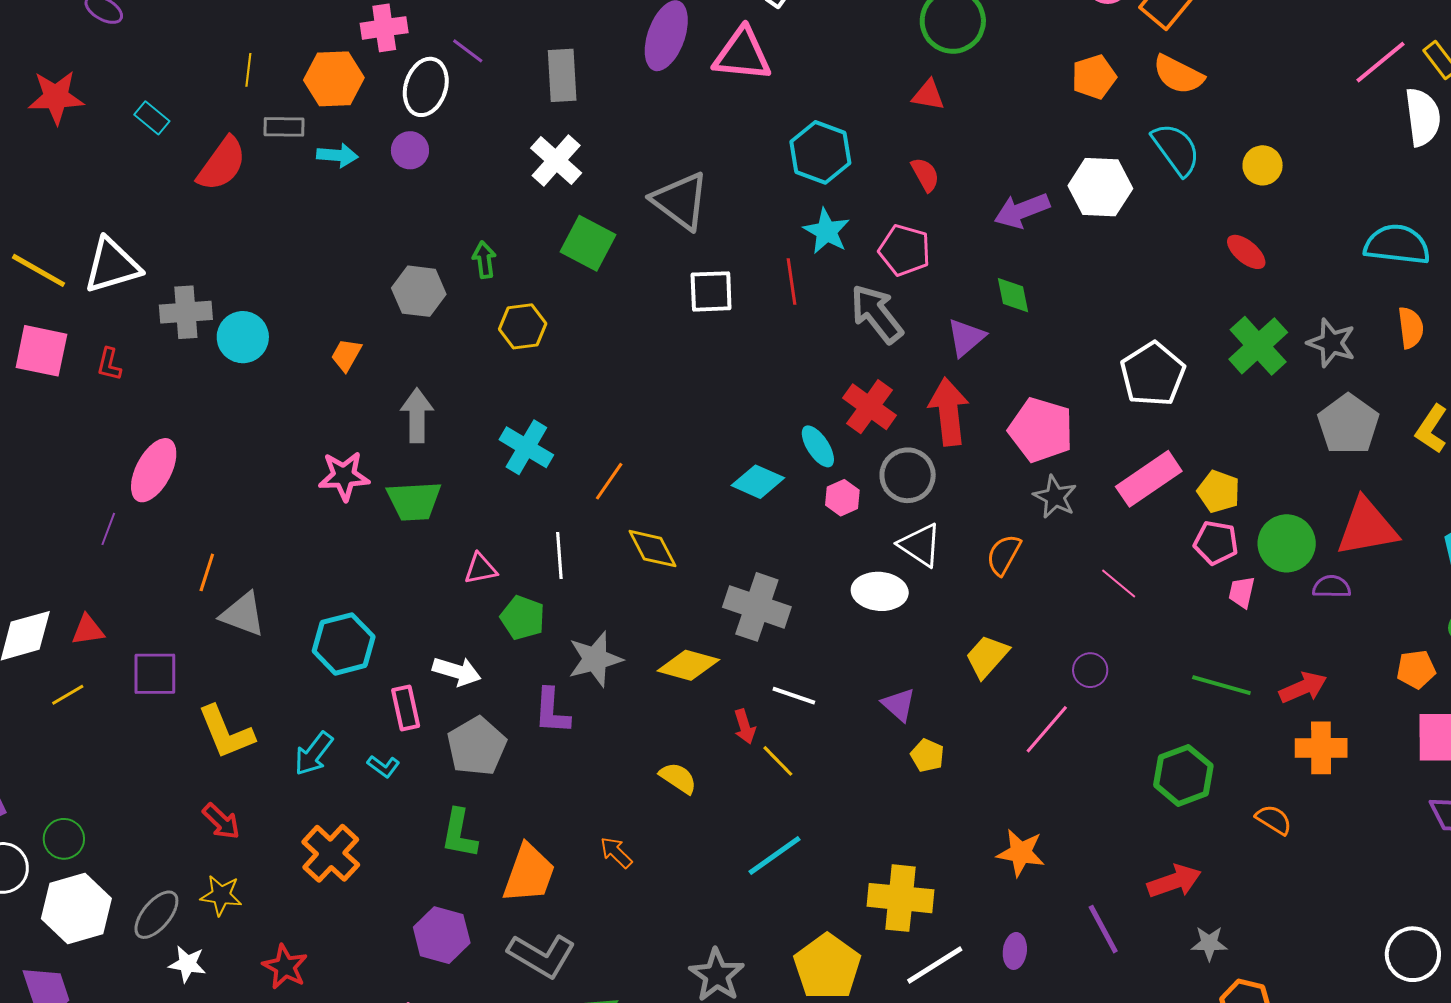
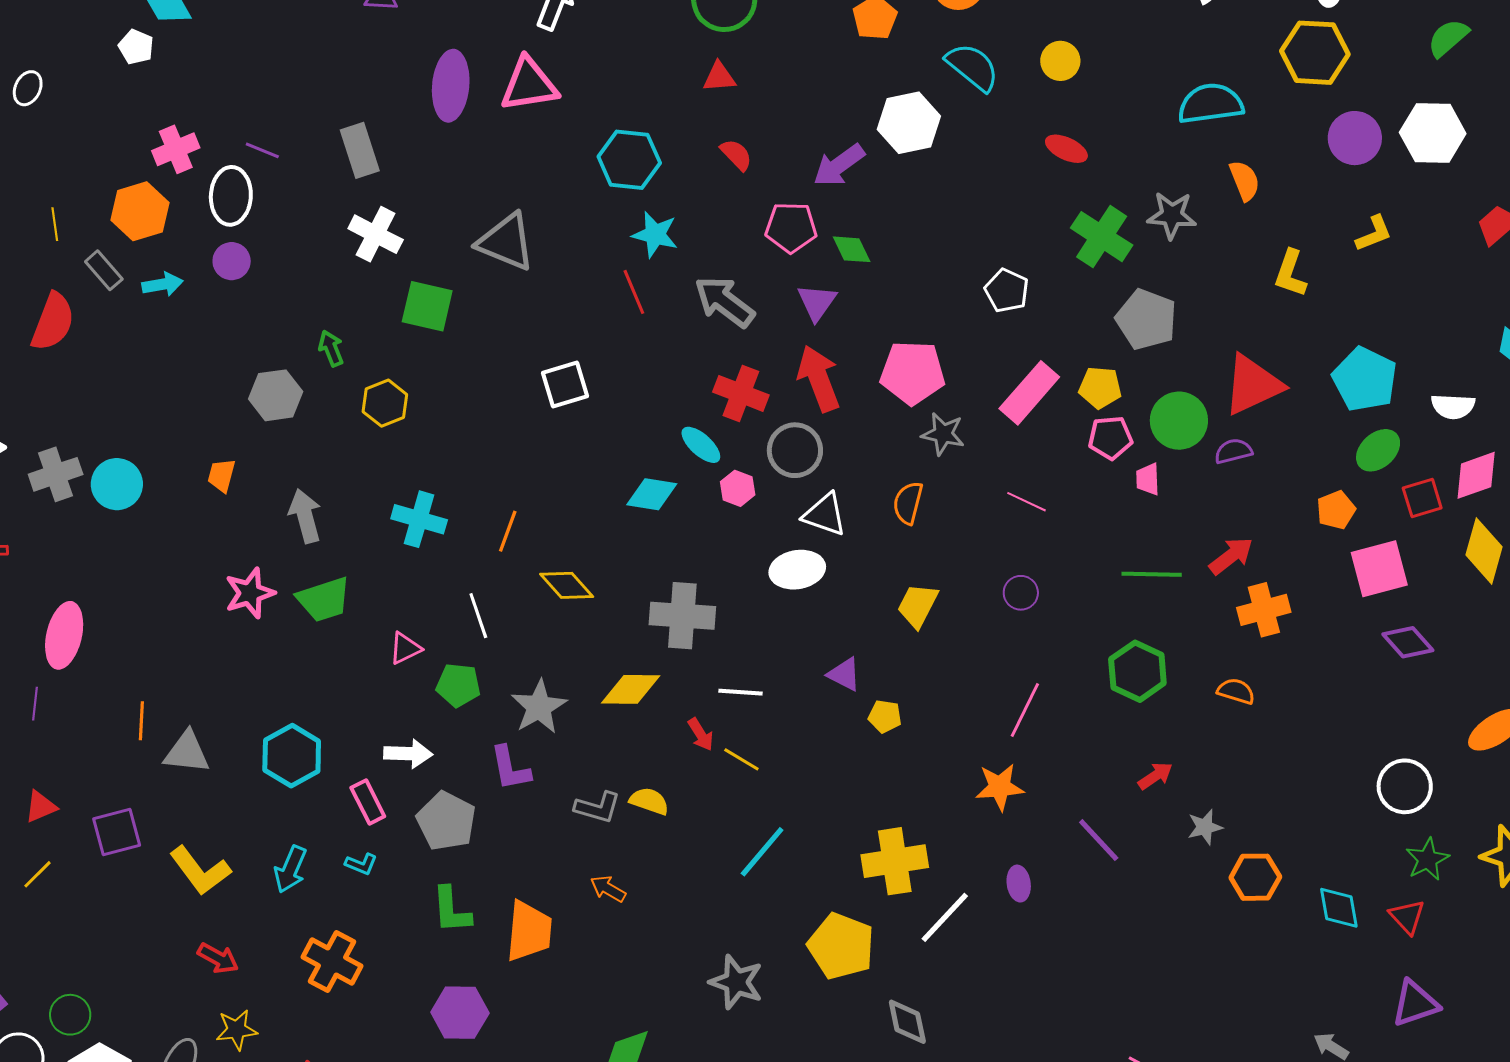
gray rectangle: (284, 127) -> (104, 270), turned 63
pink pentagon: (905, 250) -> (791, 227), moved
white square: (711, 291) -> (565, 385), moved
white pentagon: (1153, 374) -> (1007, 291), size x0.7
gray pentagon: (1348, 424) -> (1146, 319), moved
pink line: (1047, 729) -> (1025, 710), moved
red arrow: (1174, 881) -> (1155, 776), size x0.7
gray L-shape: (542, 955) -> (598, 807), moved, size x0.7

